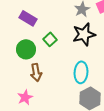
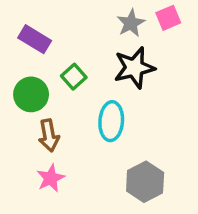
cyan ellipse: (81, 72) -> (111, 121), moved
pink star: (25, 97) -> (51, 178), moved

